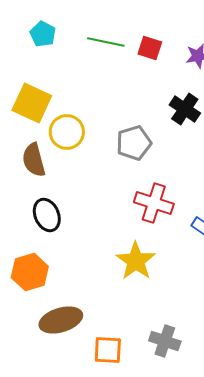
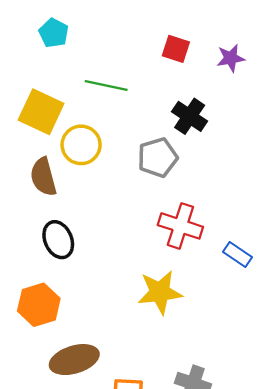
green line: (106, 42) -> (106, 86), moved
black cross: (185, 109) -> (190, 116), moved
yellow star: (136, 261) -> (160, 292), turned 30

